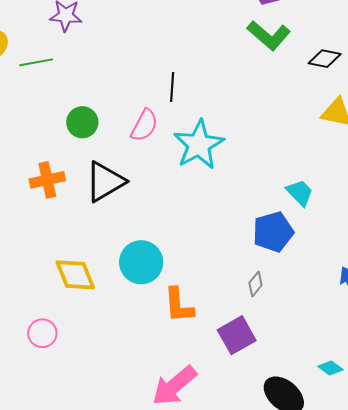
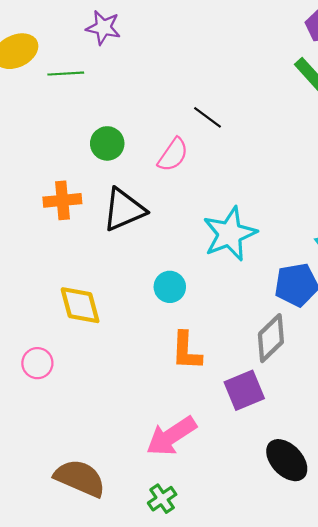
black line: (172, 87) -> (208, 117), turned -64
cyan star: (199, 145) -> (230, 234), moved
cyan circle: (141, 262) -> (170, 287), moved, size x0.7
gray diamond: (255, 284) -> (271, 338), size x1.8

